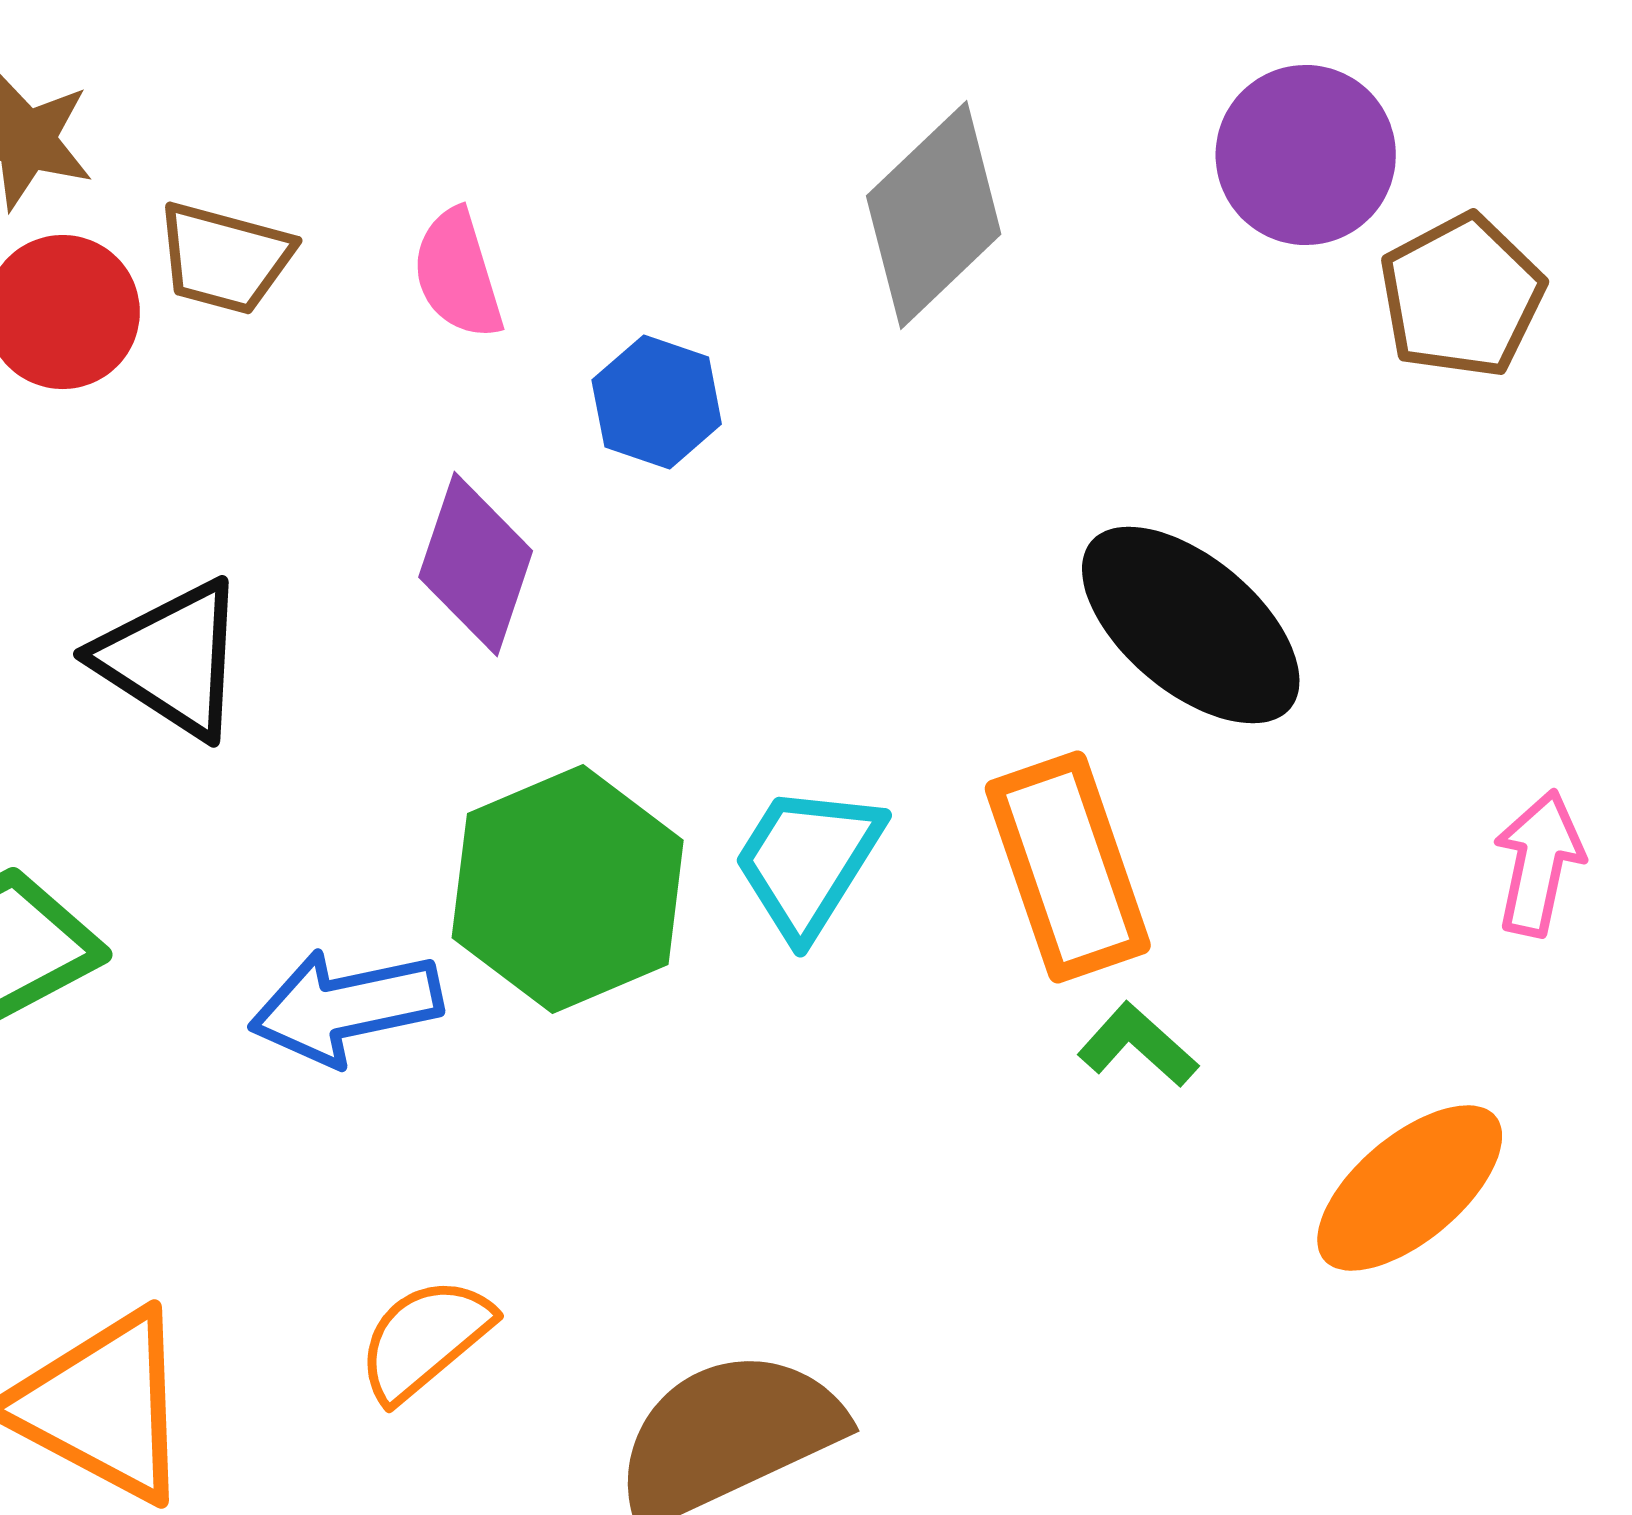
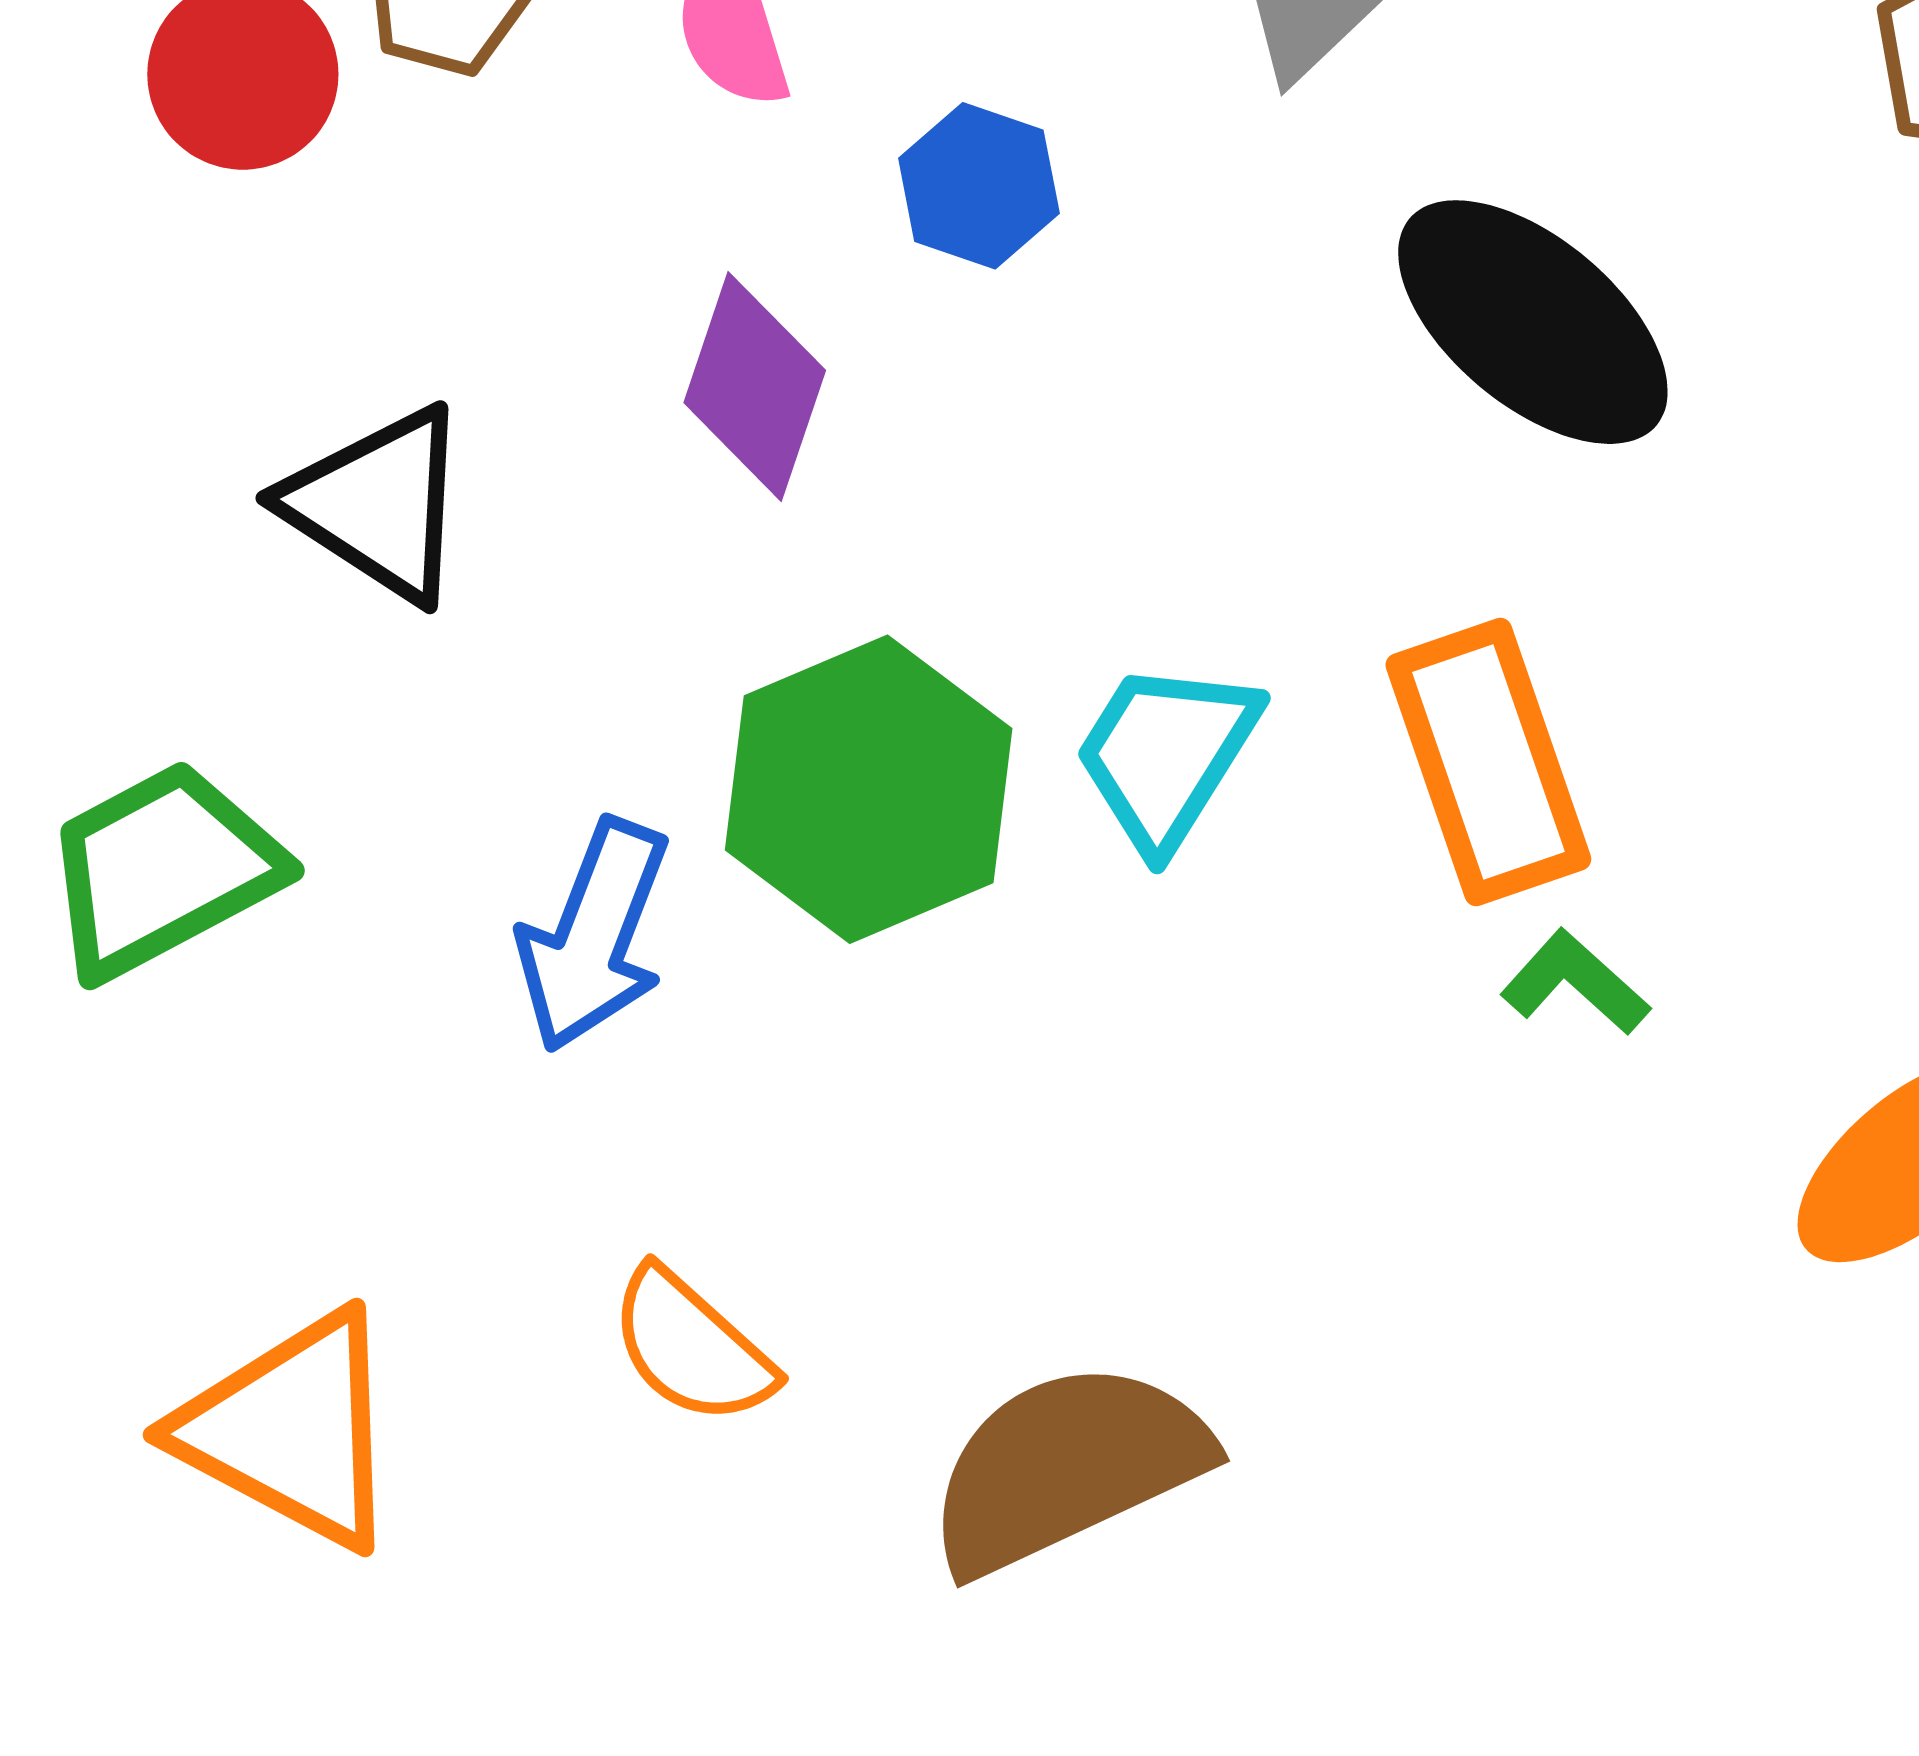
black ellipse: (1191, 625) -> (1533, 322), moved
blue arrow: (346, 1007) -> (594, 935), turned -57
orange semicircle: (425, 1339) -> (691, 1347), turned -98

